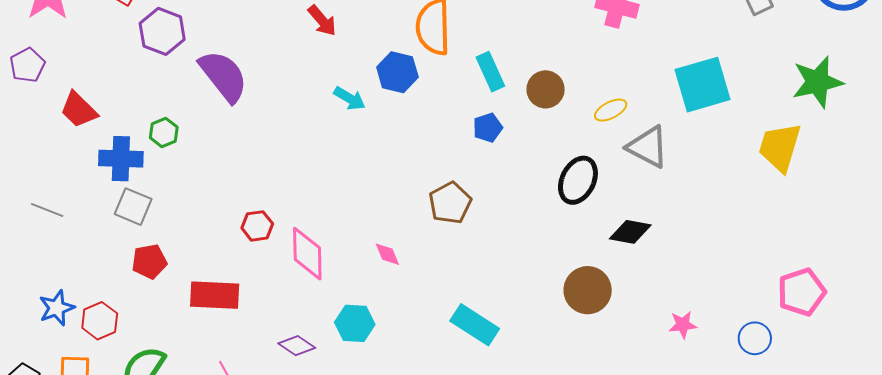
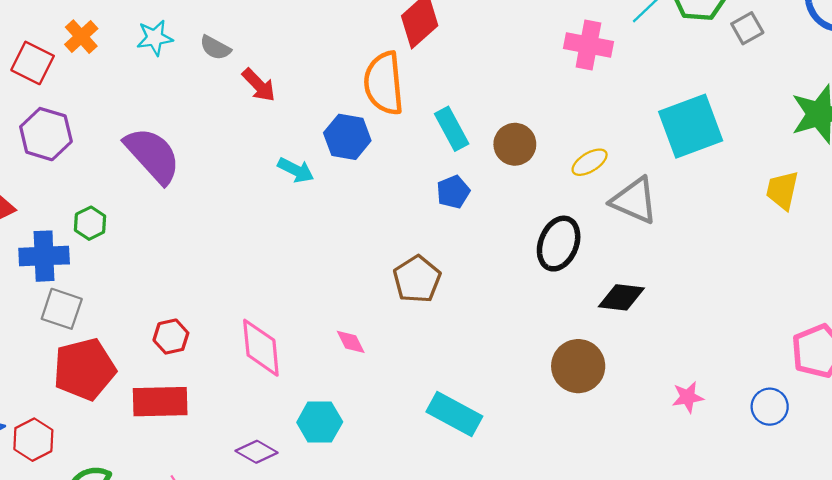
purple hexagon: (162, 31) -> (46, 134), moved
yellow trapezoid: (780, 147) -> (782, 190), size x0.7
red hexagon: (257, 226) -> (171, 337), moved
red pentagon: (149, 261) -> (84, 369), size x1.6

